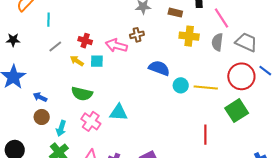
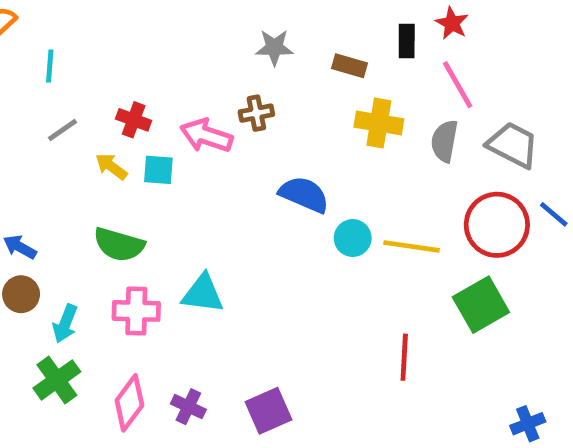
pink cross: (91, 121) -> (136, 311), turned -36

